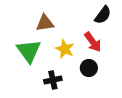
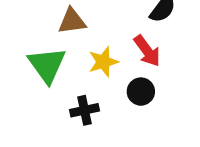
yellow star: (65, 49) -> (103, 62), turned 30

